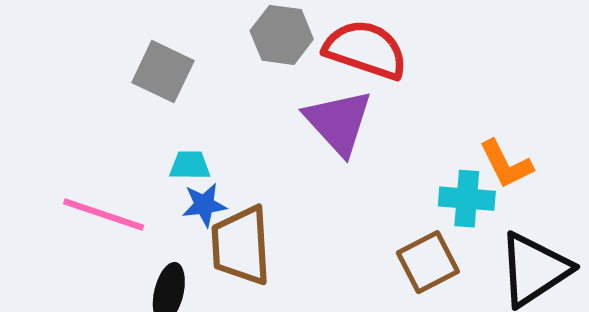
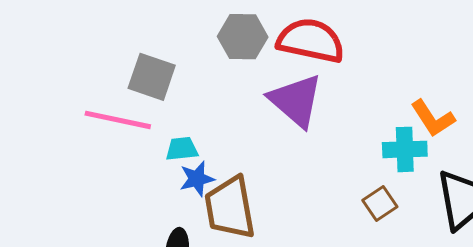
pink line: (104, 215) -> (118, 120), moved
brown square: (428, 262) -> (380, 203), size x0.7

